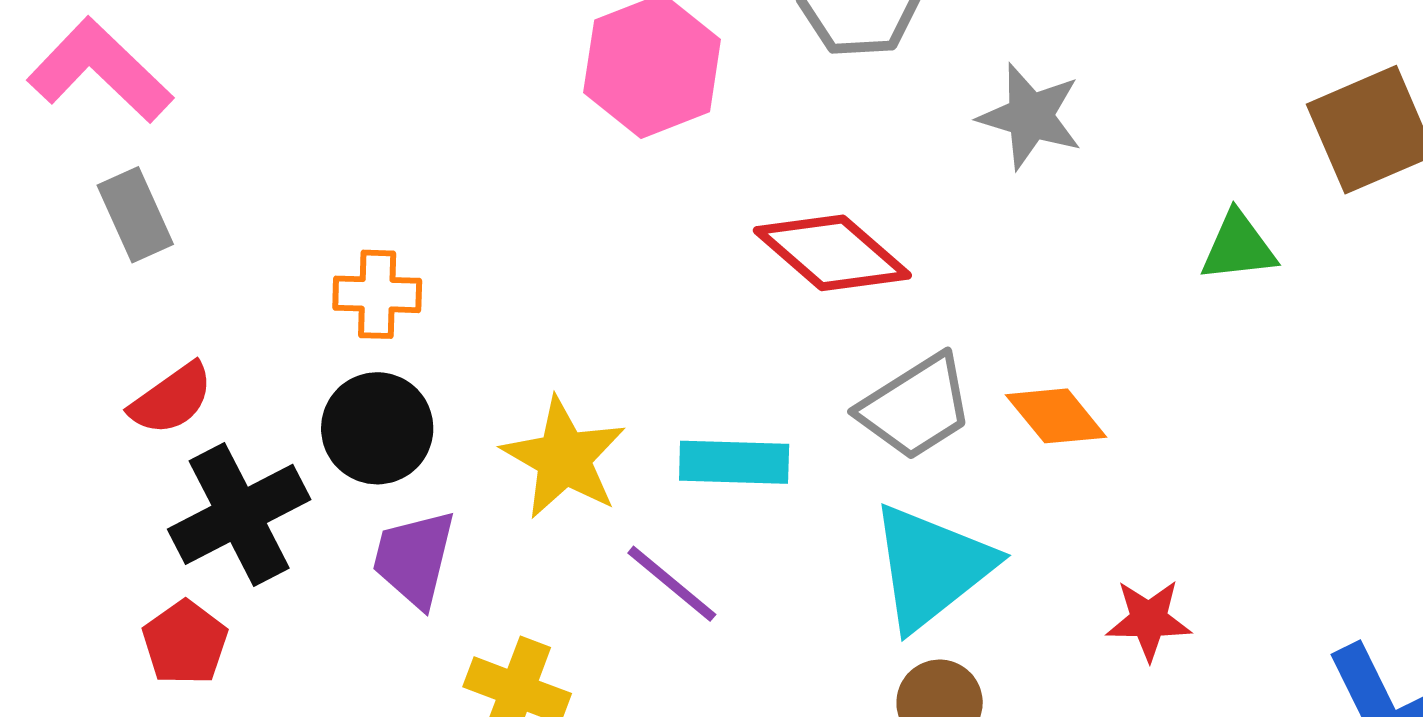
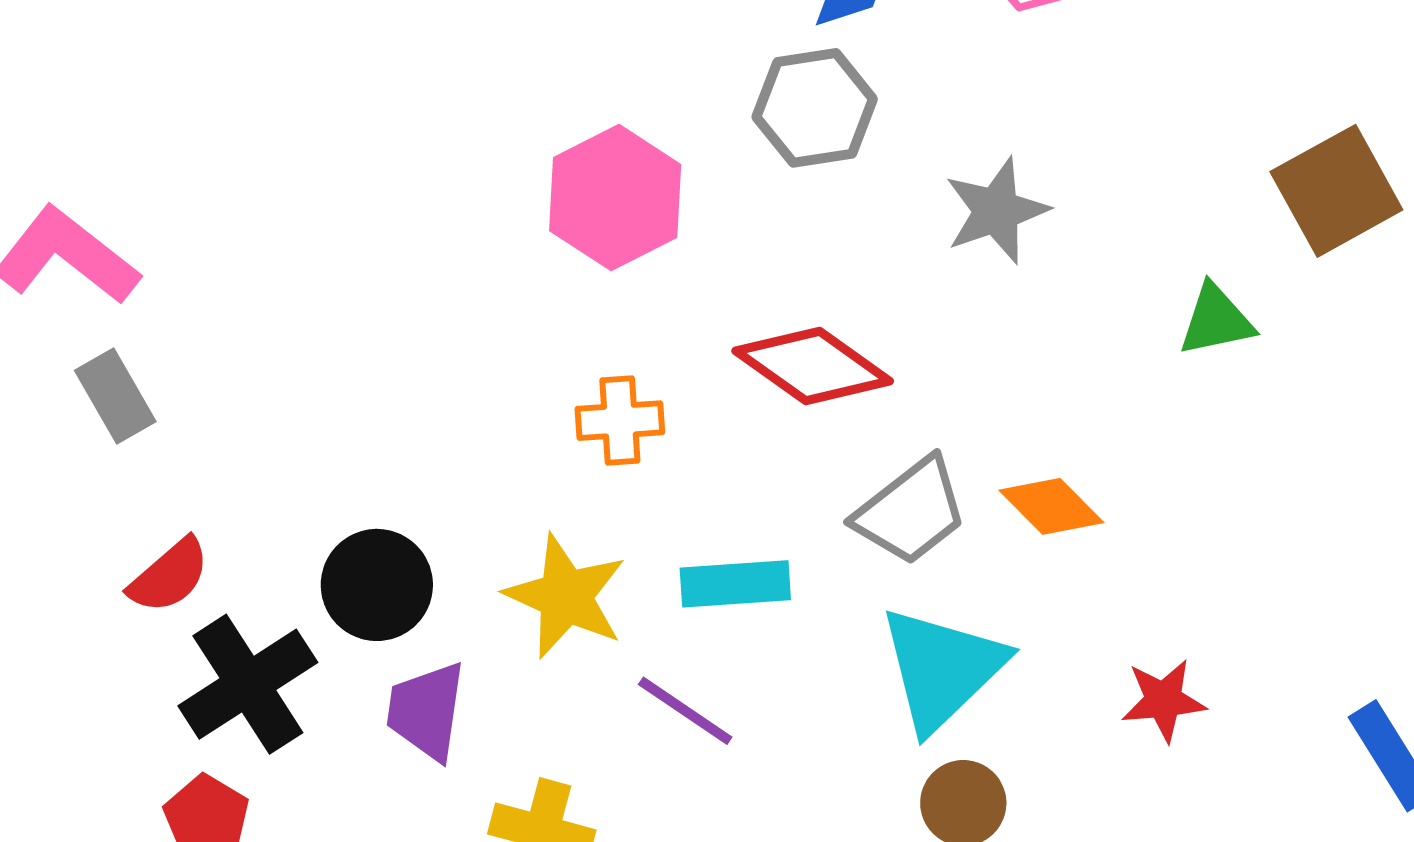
gray star: (1030, 116) -> (996, 211), turned -30
orange cross: (377, 294) -> (620, 421), moved

